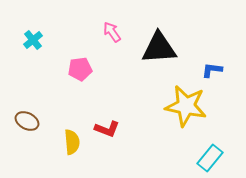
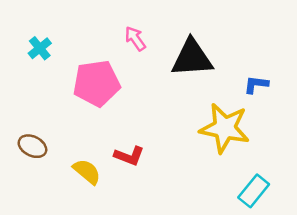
pink pentagon: (80, 69) -> (97, 83), size x1.6
yellow semicircle: (72, 142) -> (87, 172), turned -45

